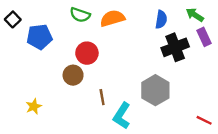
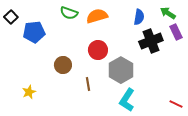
red circle: (87, 53) -> (98, 50), moved
gray hexagon: (155, 90) -> (121, 70), moved
cyan L-shape: (122, 116) -> (127, 100), moved

